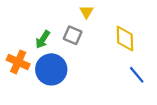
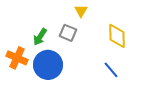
blue line: (137, 75) -> (111, 70), moved

